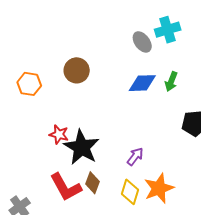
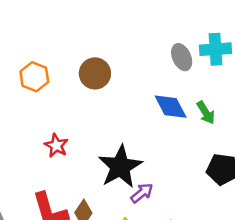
green arrow: (171, 82) -> (206, 113), turned -66
blue diamond: (142, 83) -> (171, 107), turned 52
black star: (82, 147) -> (120, 167), moved

